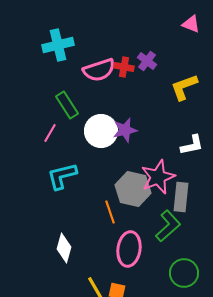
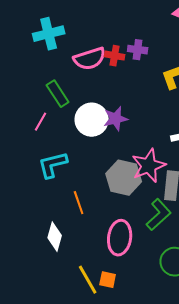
purple cross: (147, 61) -> (138, 50), turned -30
orange line: (110, 212) -> (79, 203), moved

